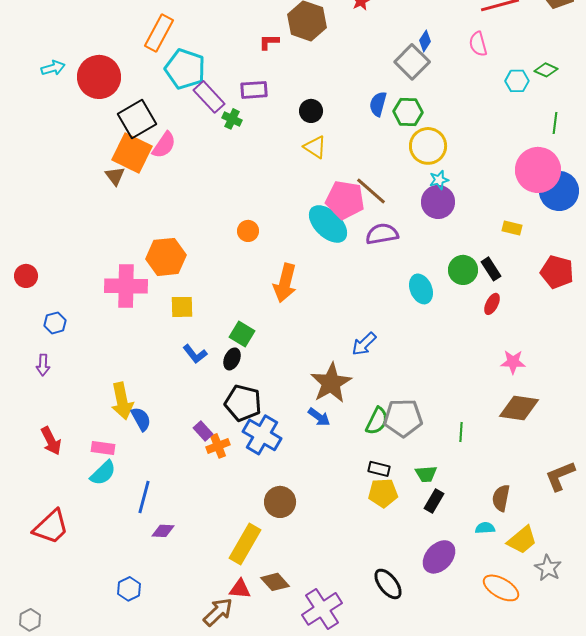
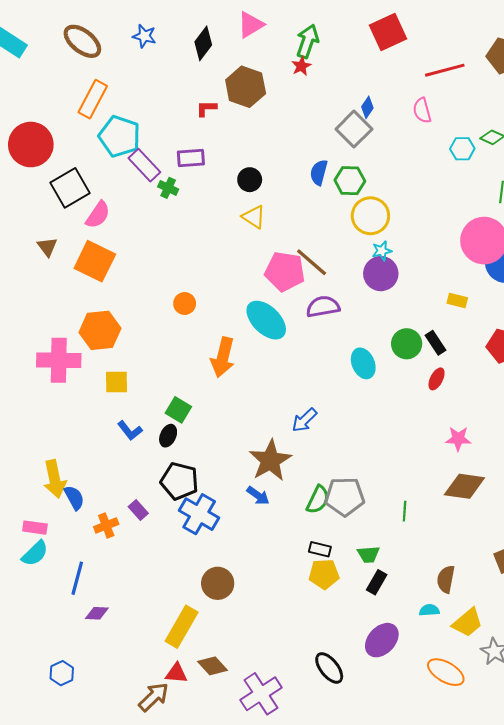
orange square: (132, 153) -> (95, 261), moved
cyan ellipse: (328, 224) -> (266, 320), moved
orange cross: (218, 446) -> (106, 525), moved

